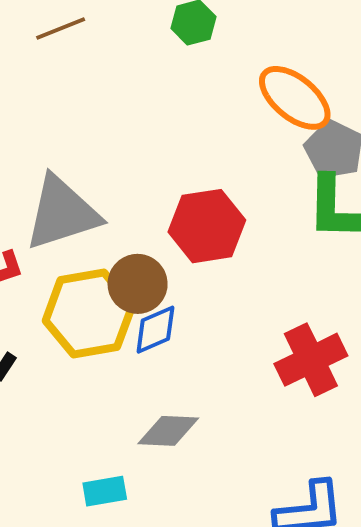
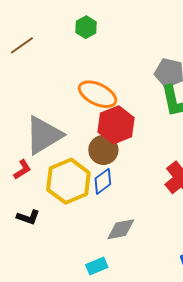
orange ellipse: (295, 98) -> (98, 94), moved
brown circle: (138, 284) -> (103, 150), moved

